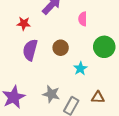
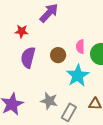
pink semicircle: (83, 19) -> (80, 47), moved
cyan star: (80, 69) -> (78, 75), size x1.6

